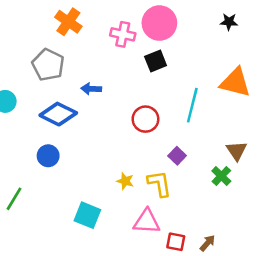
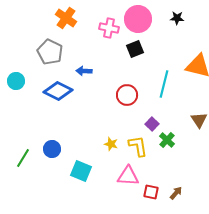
black star: (229, 22) -> (177, 18), moved
blue circle: (48, 156) -> (52, 149), moved
green cross: (221, 176) -> (167, 140), moved

